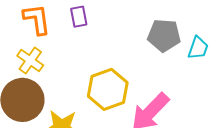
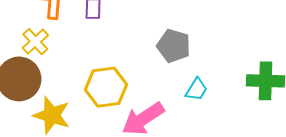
cyan trapezoid: (198, 48) -> (196, 89), moved

